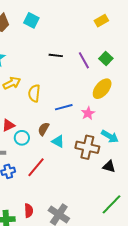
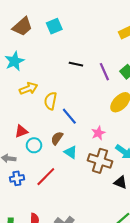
cyan square: (31, 20) -> (54, 26), turned 35
blue line: (64, 107) -> (69, 116), moved, turned 60
pink star: (88, 113) -> (98, 133), moved

